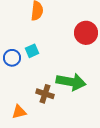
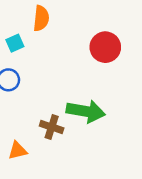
cyan square: (32, 51) -> (15, 43), moved

